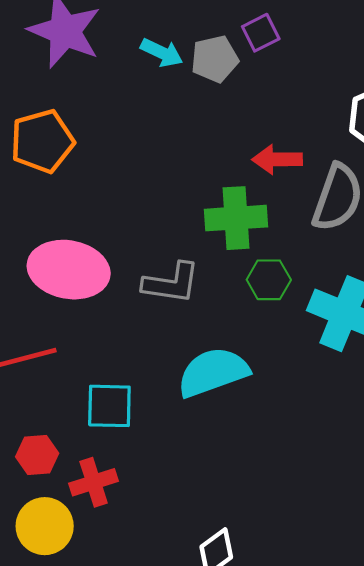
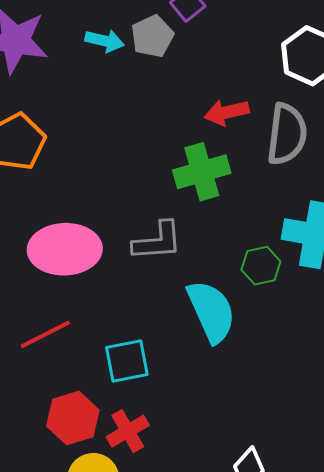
green hexagon: (269, 280) -> (261, 266), moved
cyan semicircle: (213, 372) -> (211, 311), turned 98
red hexagon: (37, 455) -> (73, 418), size x1.4

